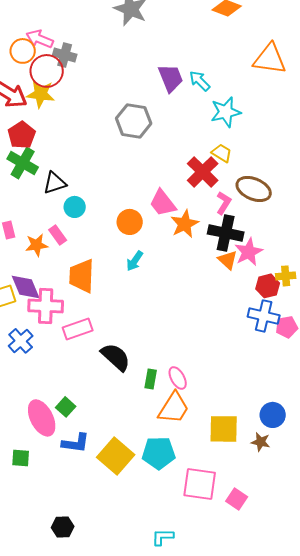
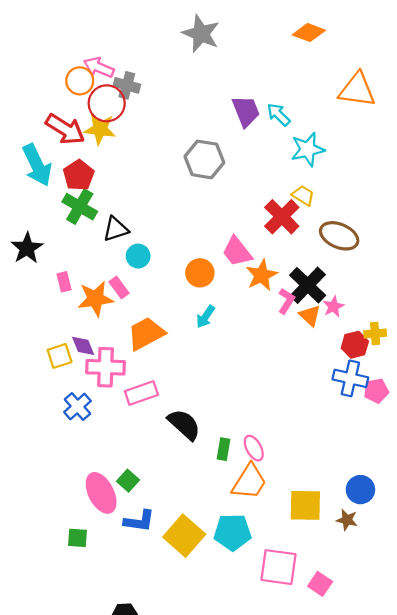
pink L-shape: (224, 203) -> (286, 301), moved
black cross: (226, 233) -> (308, 285), turned 32
orange star: (37, 245) -> (95, 299), size x1.4
pink star: (249, 252) -> (334, 307), size x0.7
orange trapezoid: (82, 276) -> (146, 334), turned 60
purple diamond: (26, 287) -> (83, 346), size x0.7

